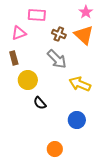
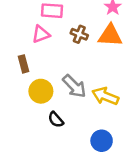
pink triangle: (19, 33) -> (41, 34), moved
orange triangle: (84, 35) -> (110, 35), turned -40
gray arrow: (57, 59) -> (74, 86), moved

